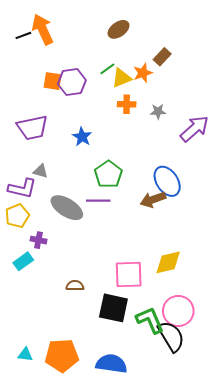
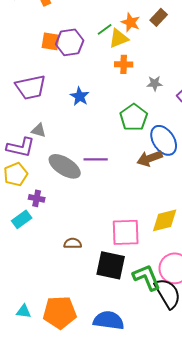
orange star: (143, 73) -> (131, 22), moved, turned -30
gray star: (158, 111) -> (155, 83), moved
green pentagon: (108, 174) -> (134, 117), moved

